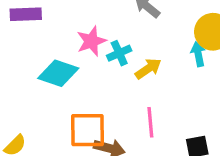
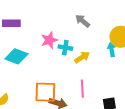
cyan cross: (119, 53) -> (65, 48), turned 32
cyan diamond: (58, 73) -> (16, 56), moved

